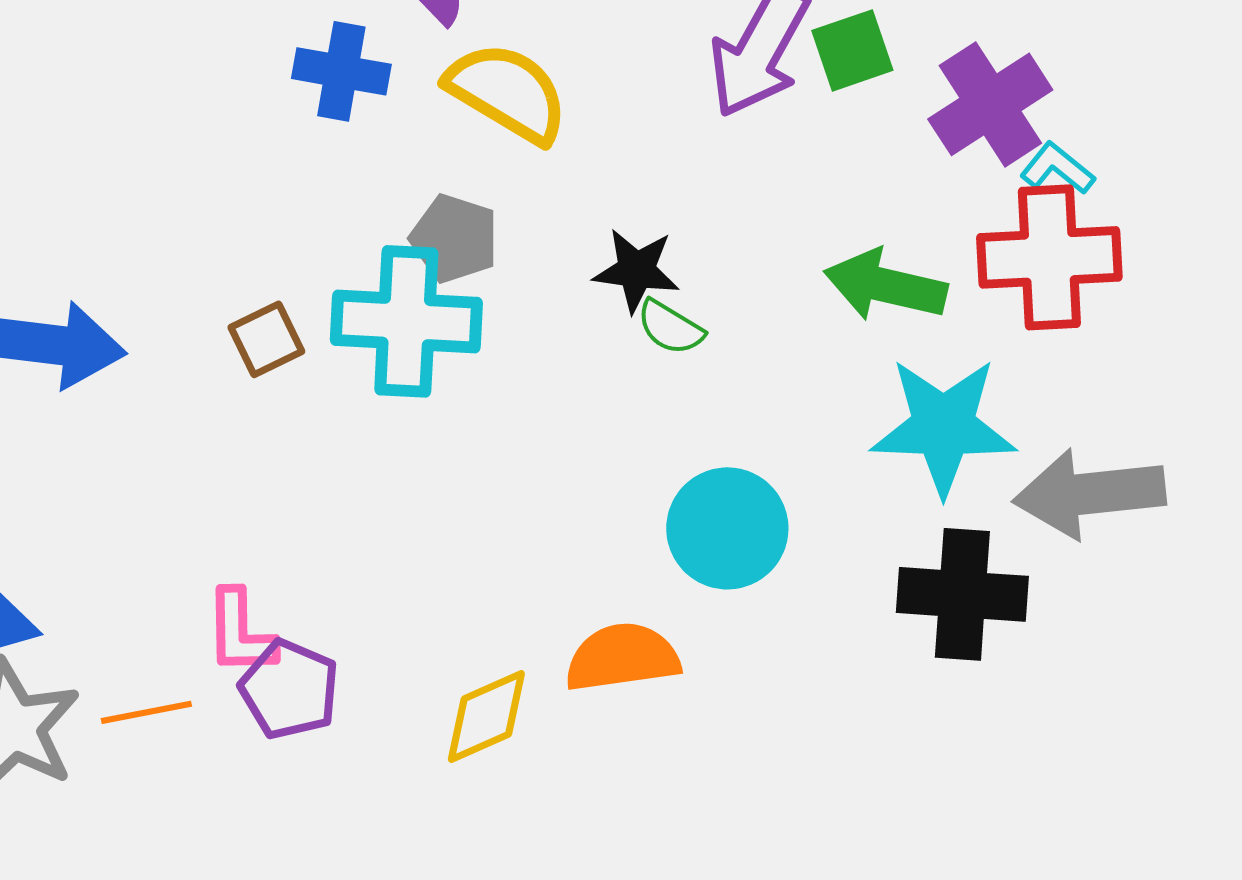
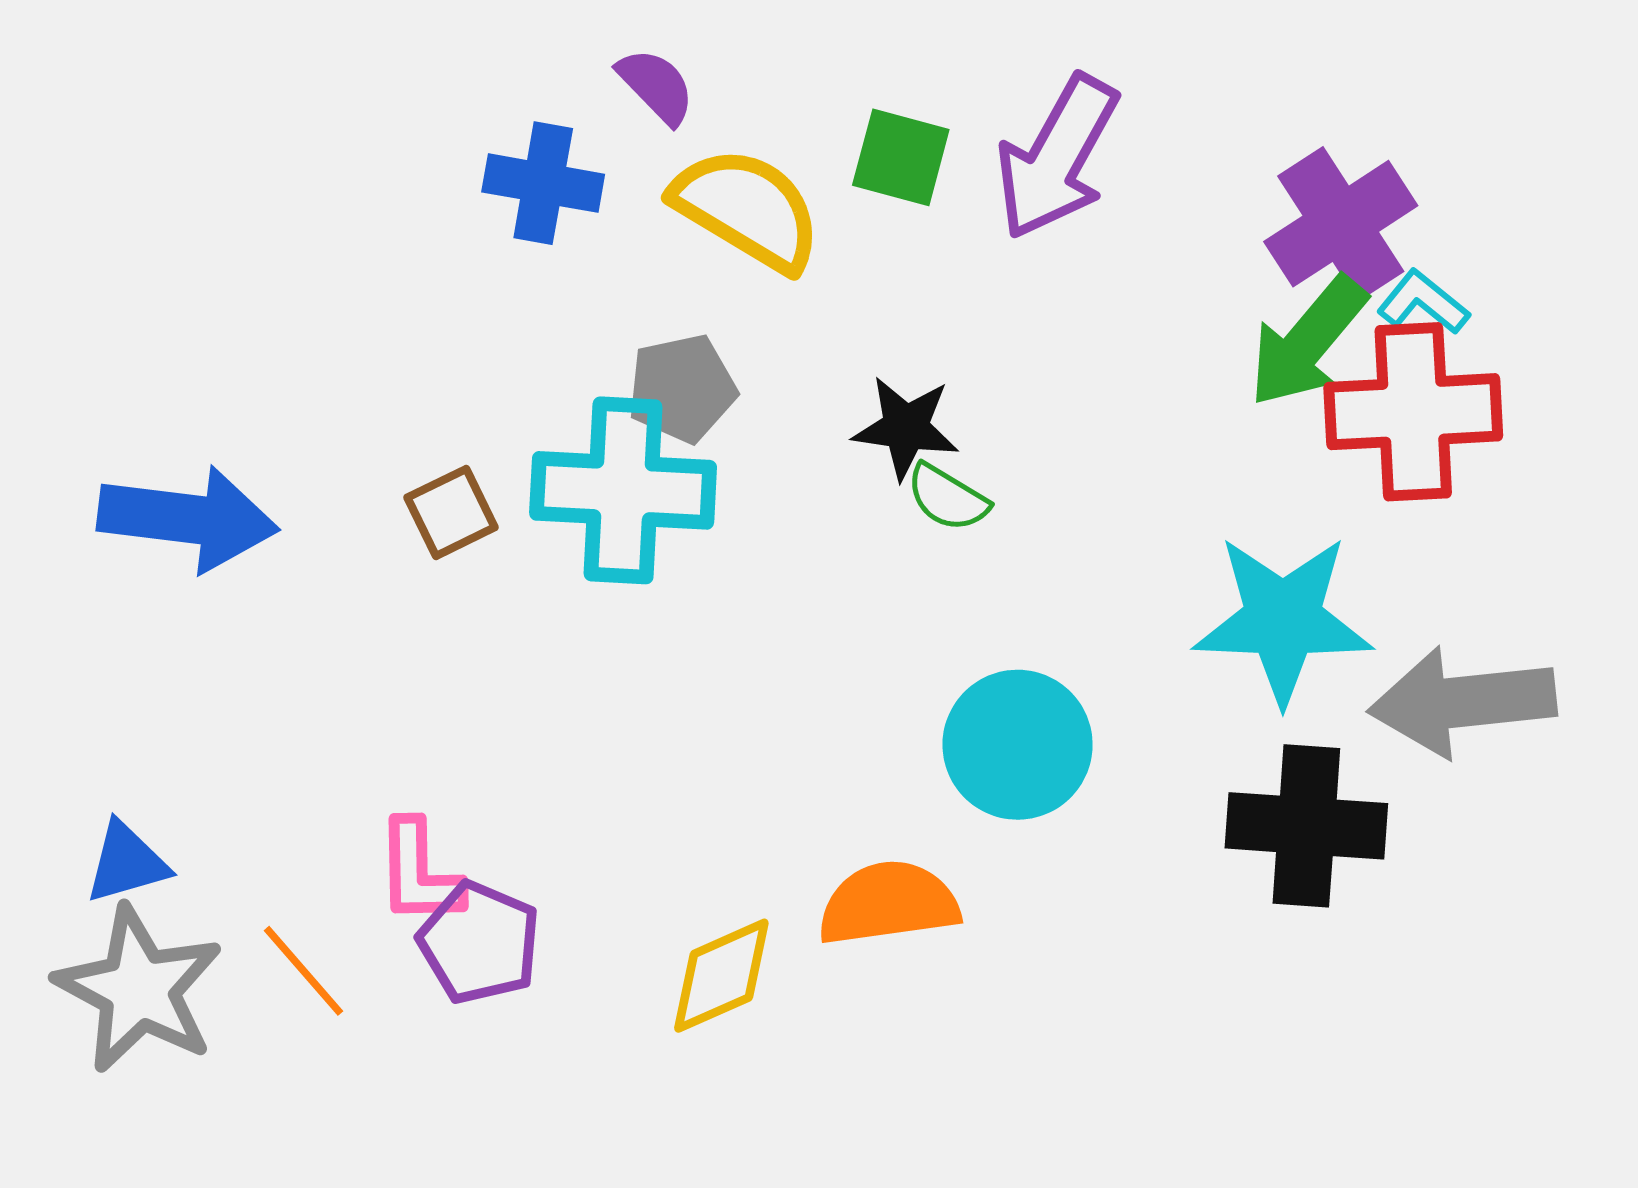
green square: (852, 50) -> (901, 157), moved, turned 34
gray pentagon: (454, 238) -> (682, 388), turned -30
green arrow: (885, 285) -> (1308, 342), moved, turned -63
orange line: (146, 712) -> (304, 971), turned 60

